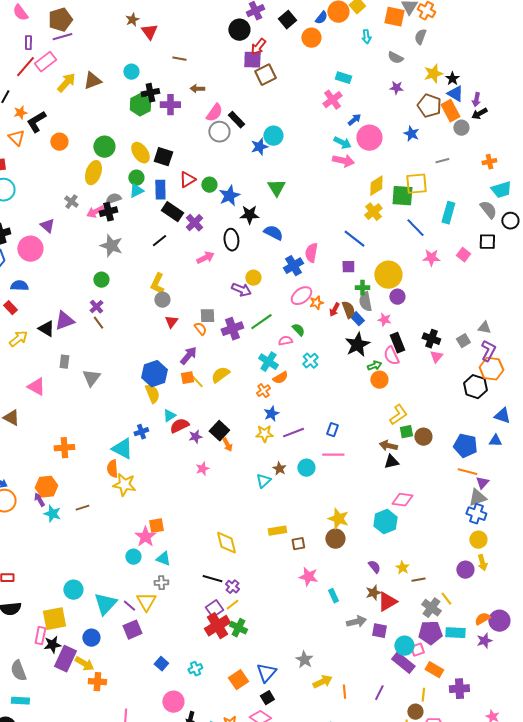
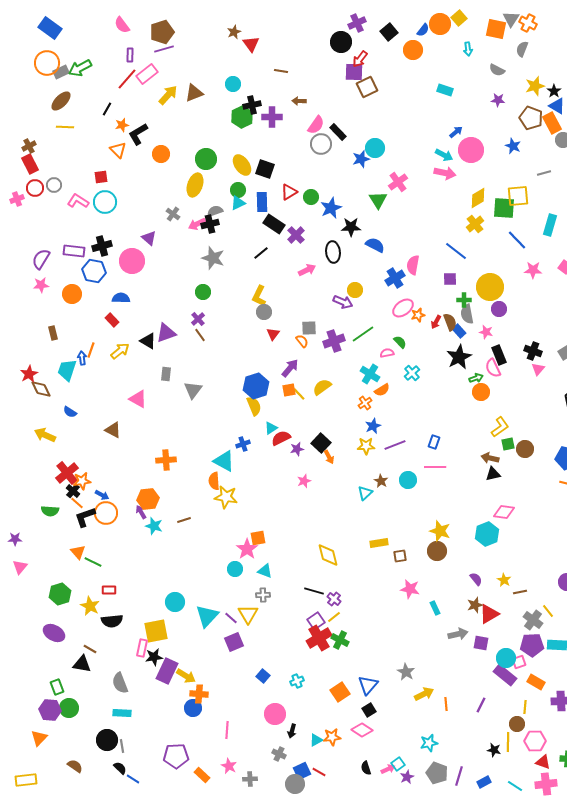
pink cross: (332, 100) -> (398, 182), moved
blue circle: (91, 638) -> (193, 708), moved

